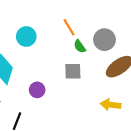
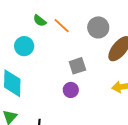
green semicircle: (80, 46) -> (40, 21), moved
purple circle: (37, 90) -> (71, 90), moved

